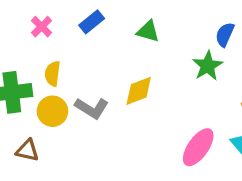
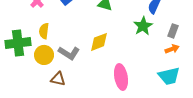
pink ellipse: (198, 147) -> (121, 77), moved, turned -45
brown triangle: (27, 150) -> (58, 79), moved

